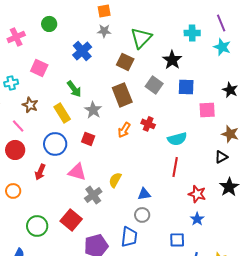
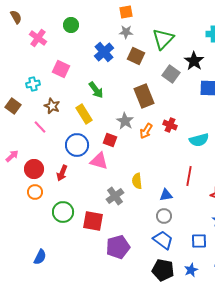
pink cross: (16, 37) -> (38, 38), turned -30
brown square: (125, 62) -> (136, 56), moved
gray square: (154, 85) -> (171, 74), moved
gray star: (93, 110) -> (125, 121), moved
red circle: (15, 150) -> (34, 169), moved
red line: (175, 167) -> (189, 176), moved
pink triangle: (77, 172) -> (99, 161), moved
yellow semicircle: (115, 180) -> (137, 181), turned -35
red square: (71, 220) -> (93, 221), turned -30
green circle: (37, 226) -> (63, 212), moved
blue trapezoid: (129, 237) -> (163, 240), moved, turned -60

